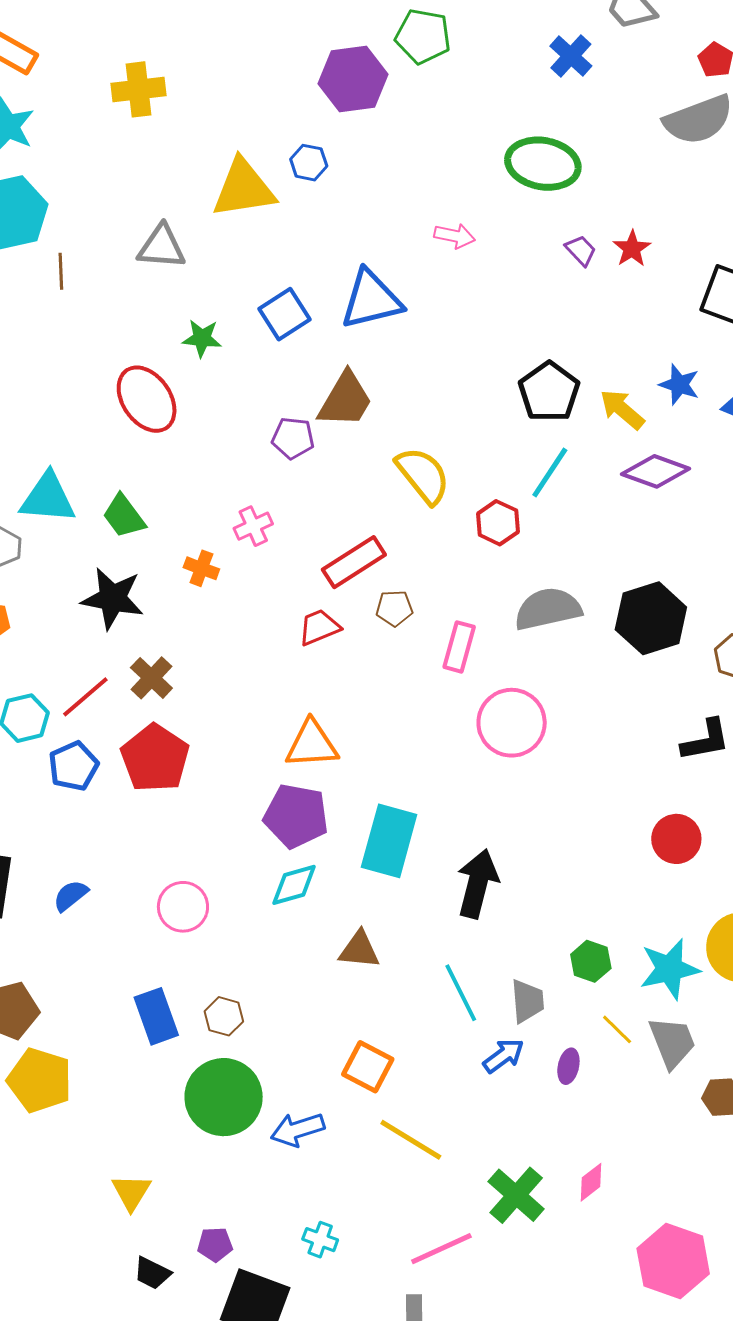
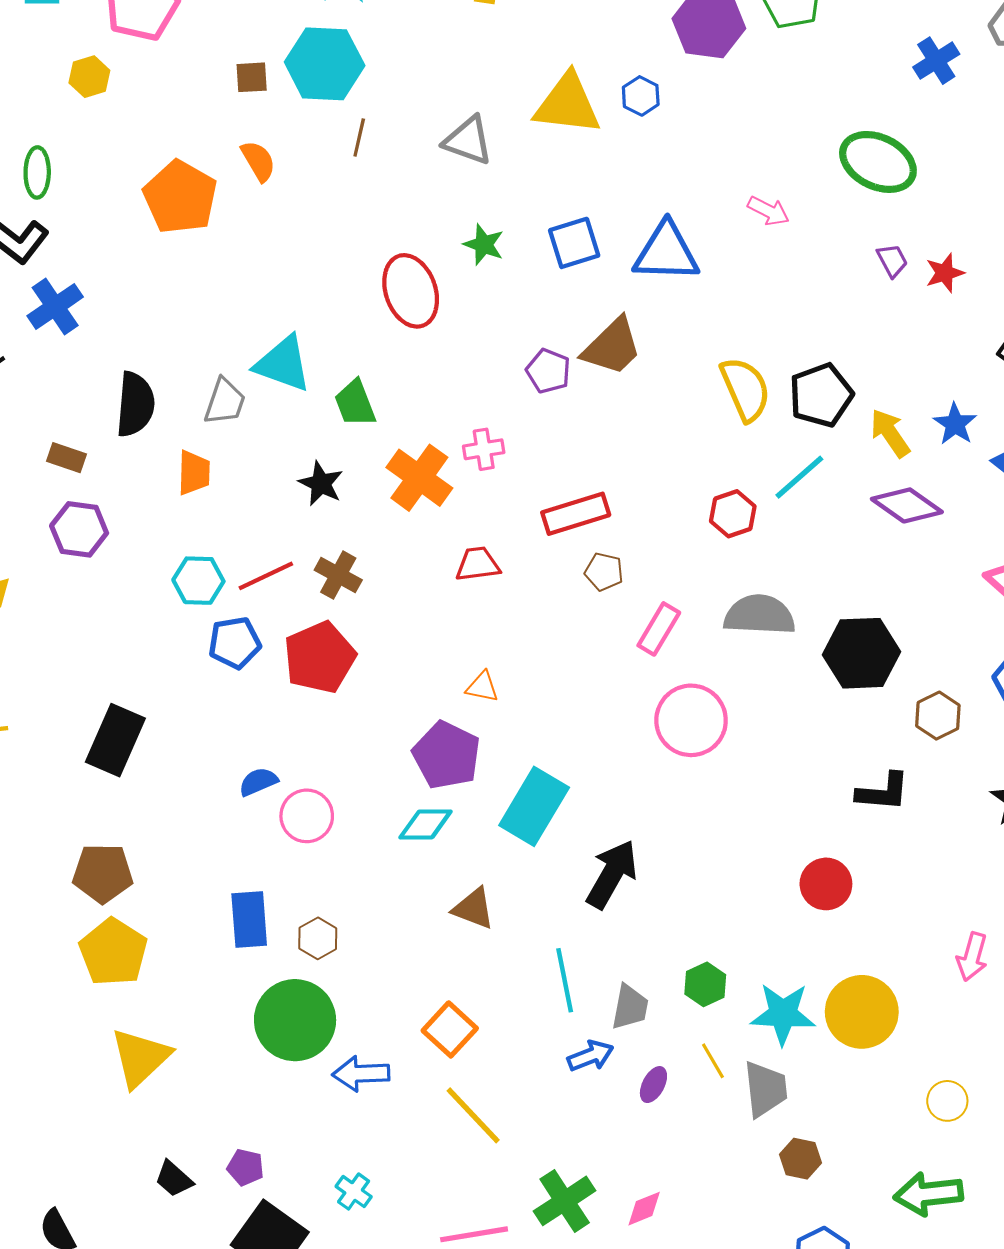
yellow semicircle: (423, 475) -> (745, 389), moved
orange cross: (201, 568) -> (419, 478), size x1.8
black star: (113, 598) -> (321, 484), size x0.7
red trapezoid: (319, 627) -> (478, 564), moved
brown cross: (151, 678) -> (338, 575), turned -30
orange triangle: (312, 744) -> (482, 687), size x0.6
blue semicircle: (71, 896) -> (258, 782), moved
yellow triangle: (131, 1192) -> (140, 1058), moved, size x1.5

